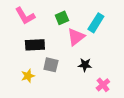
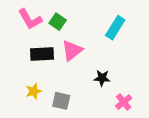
green square: (62, 18) -> (58, 22), moved, turned -32
pink triangle: (76, 37) -> (72, 50), moved
gray square: (51, 65) -> (61, 101), moved

